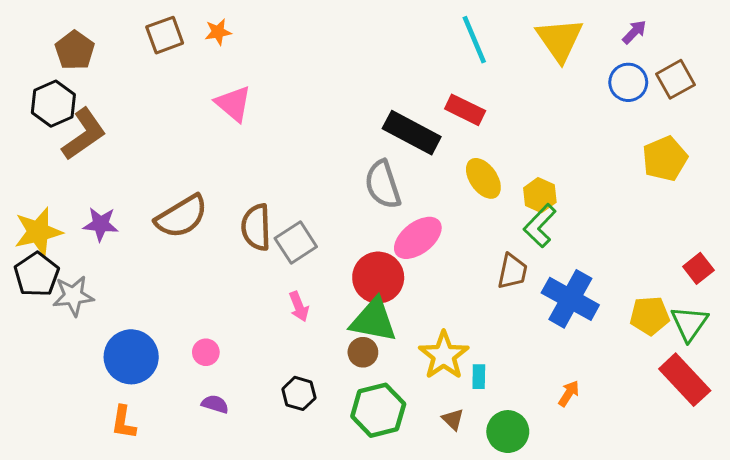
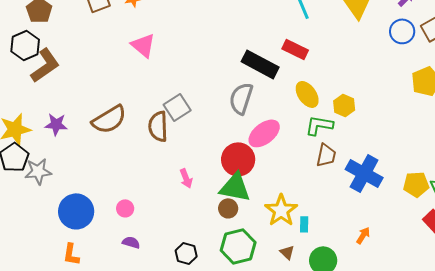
gray semicircle: (383, 185) -> (241, 98), turned 36
green L-shape: (540, 226) -> (319, 125), moved, turned 56
gray square: (296, 242) -> (177, 107), moved
black hexagon: (299, 393) -> (186, 253), moved

